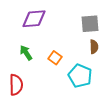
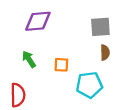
orange square: (55, 58) -> (61, 65), turned -32
cyan pentagon: (80, 76) -> (89, 85), turned -30

